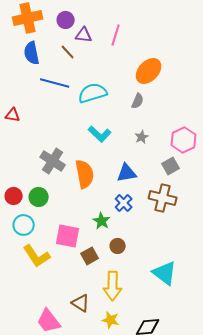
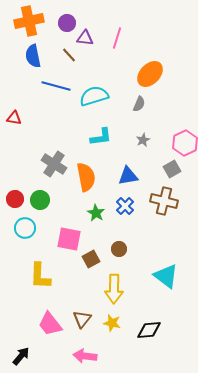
cyan L-shape: (100, 134) -> (101, 137), turned -50
green star: (102, 221) -> (96, 213), moved
yellow L-shape: (37, 256) -> (40, 276), moved, turned 36
brown triangle: (81, 303) -> (82, 319), moved, turned 36

